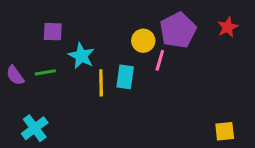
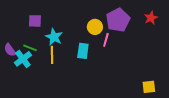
green line: (45, 72) -> (30, 48), turned 32
yellow line: (101, 83) -> (52, 55), moved
cyan cross: (35, 128) -> (23, 59), moved

